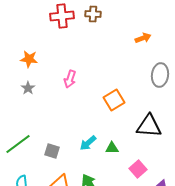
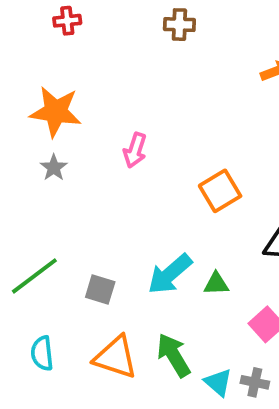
red cross: (62, 16) -> (67, 21), moved, size x0.6
orange star: (29, 59) -> (56, 112), size x1.5
cyan arrow: (88, 143) -> (170, 274), size x1.4

